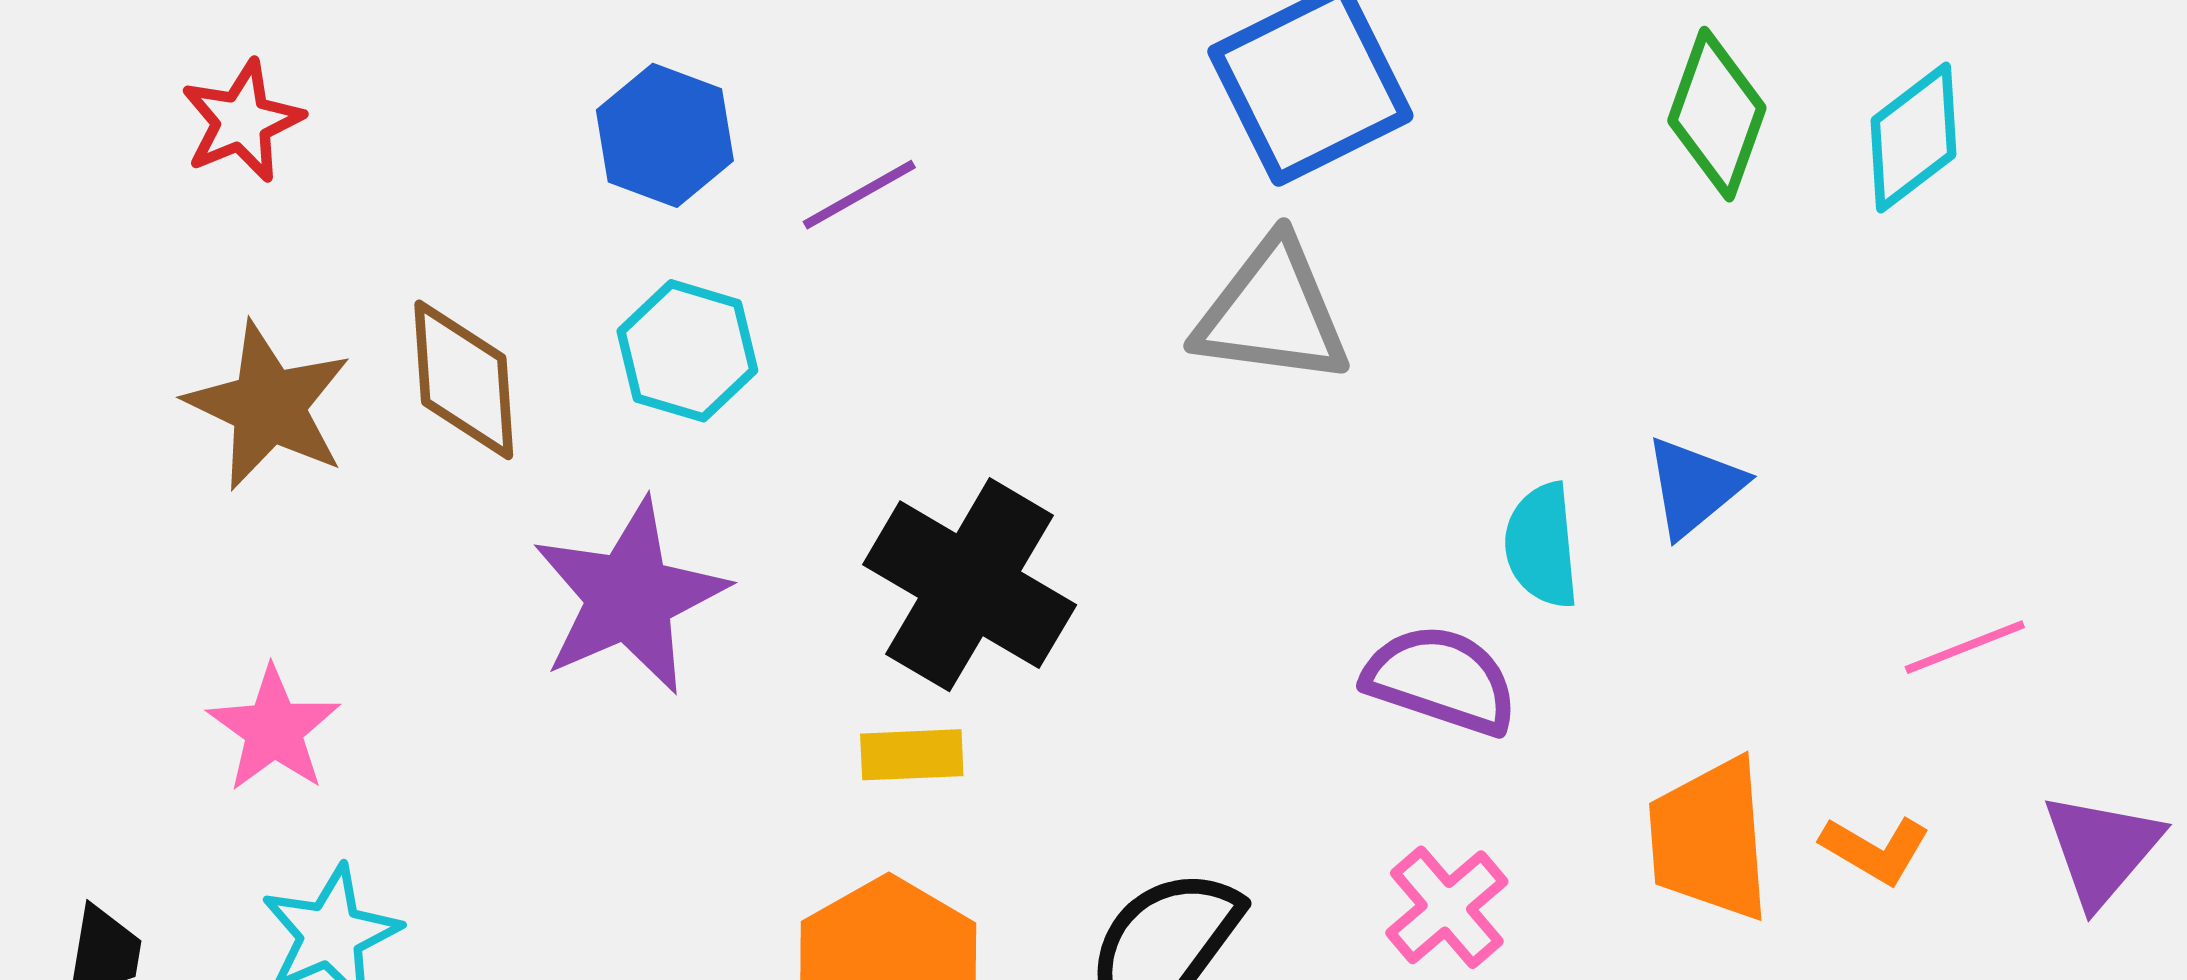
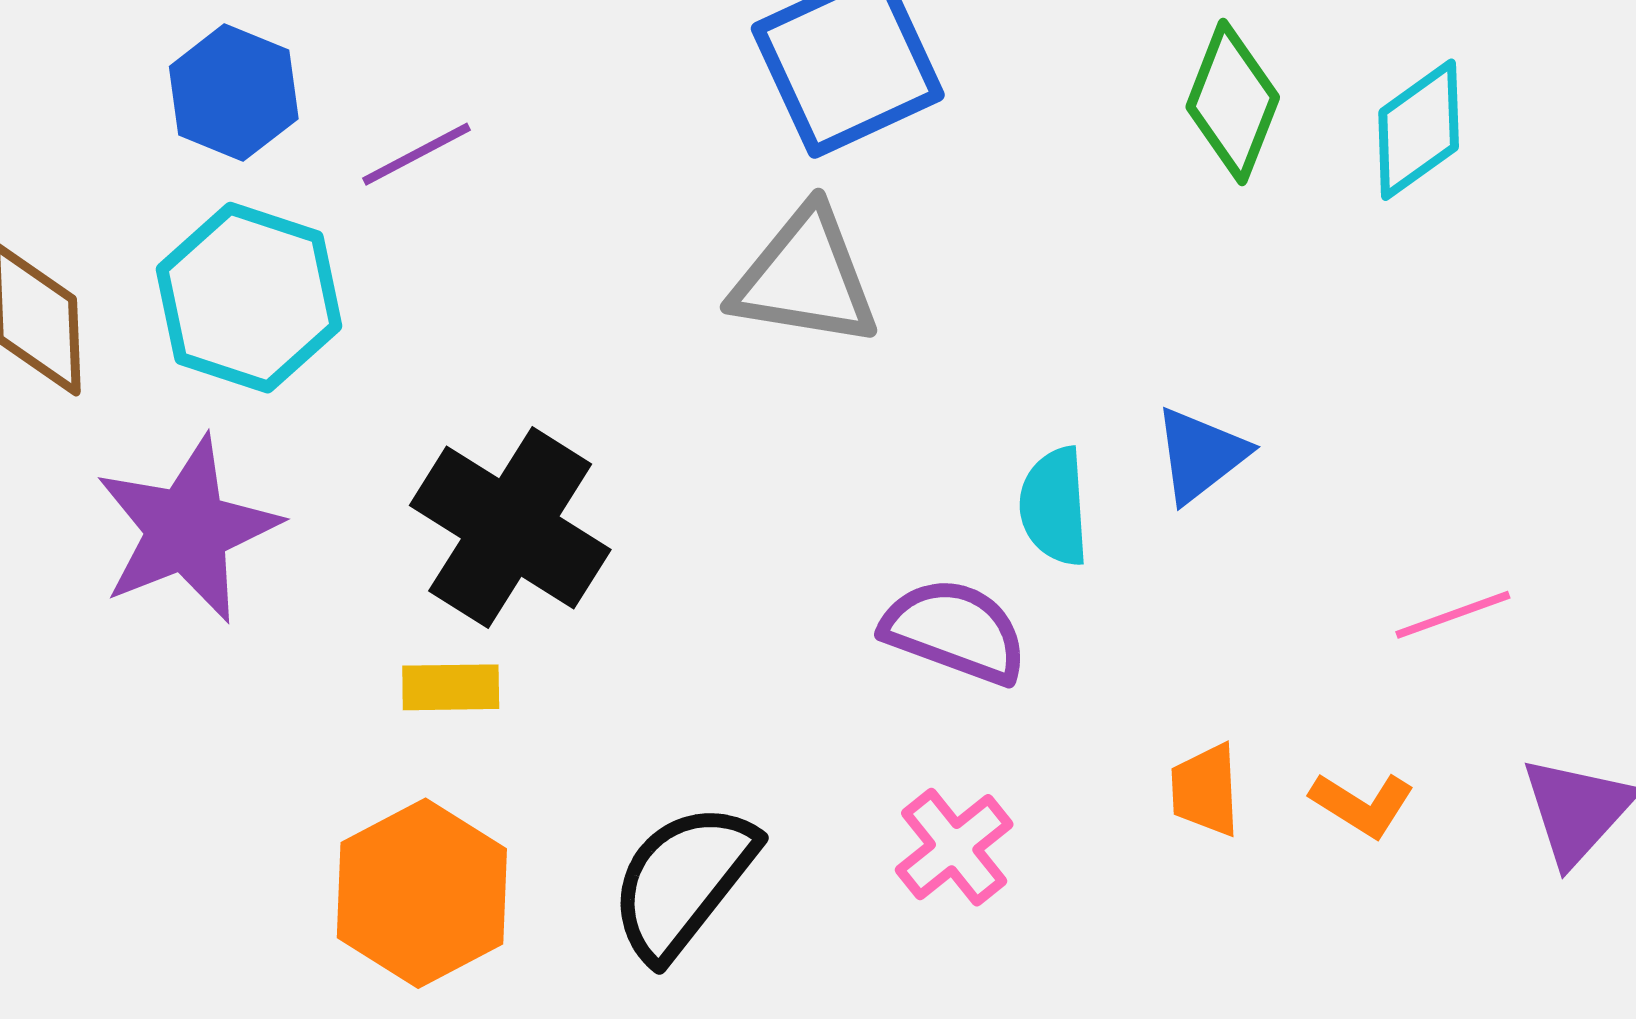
cyan hexagon: (687, 351) -> (249, 298), size x1.4
orange trapezoid: (1710, 839) -> (1205, 790), size x0.6

